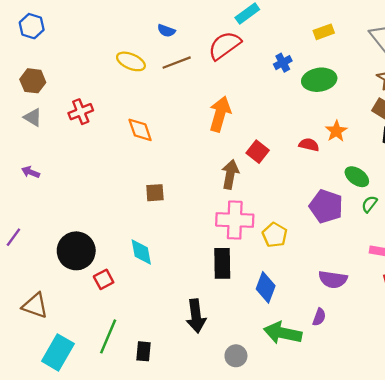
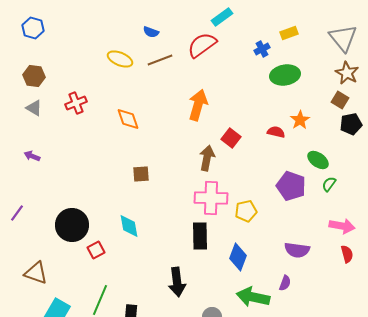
blue cross: (283, 63) -> (262, 49), moved
yellow pentagon: (275, 235) -> (246, 211), turned 30

